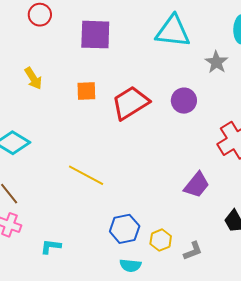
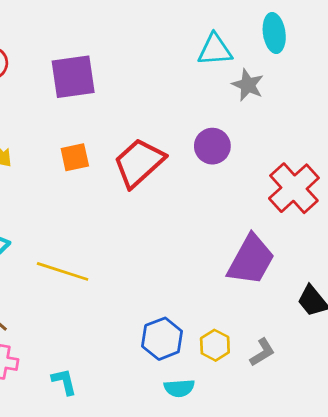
cyan triangle: (173, 31) -> (215, 50), moved, size x0.7
yellow line: (86, 175) -> (63, 271), moved
purple trapezoid: (197, 185) -> (251, 260), size x1.4
cyan L-shape: (51, 246) -> (64, 382), turned 80

